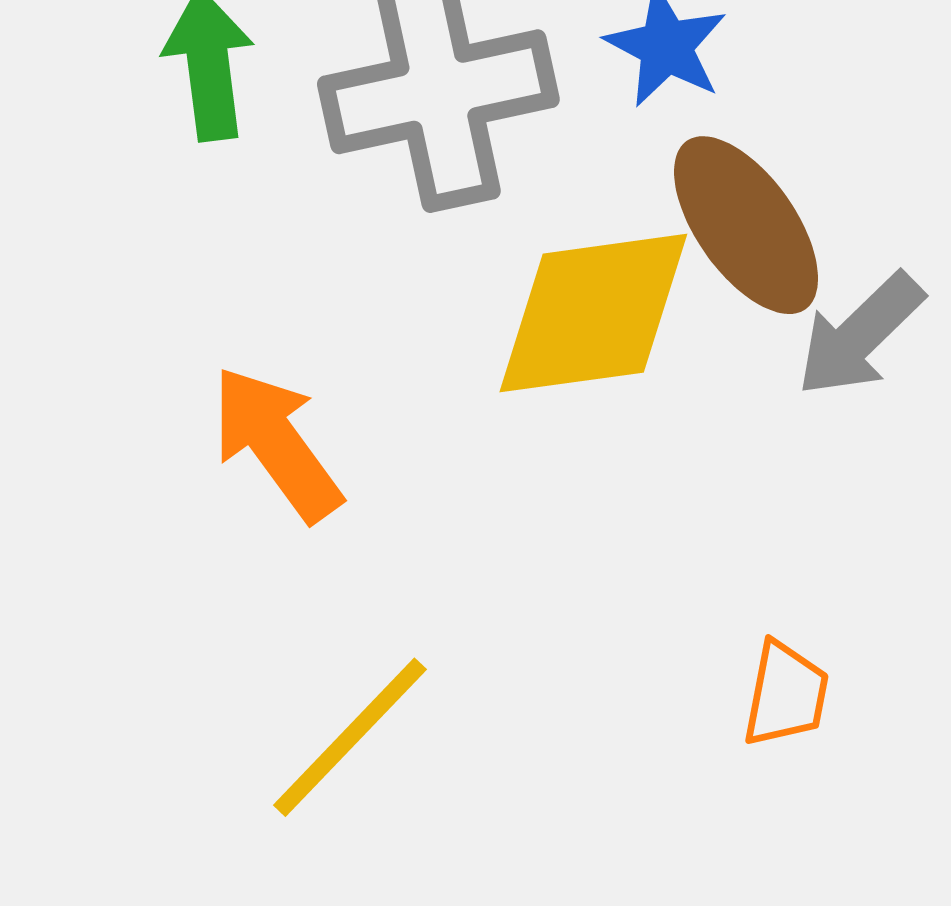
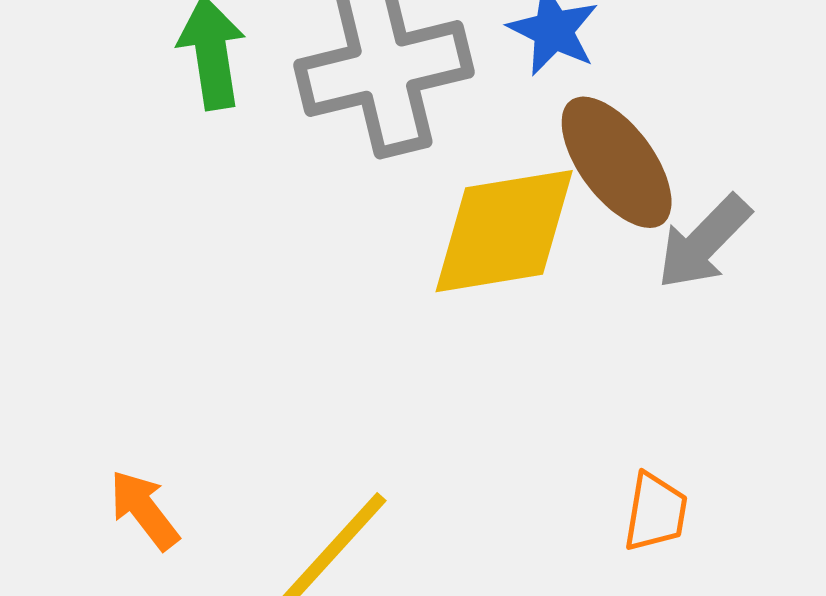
orange arrow: (276, 444) -> (144, 510), moved, size x0.7

